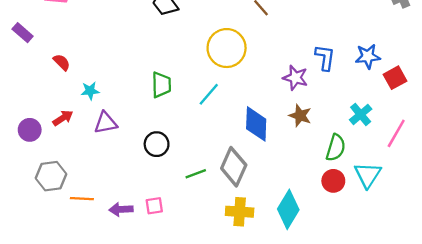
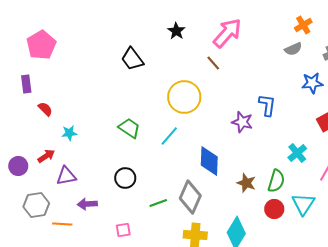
purple rectangle: (23, 33) -> (26, 84), moved, turned 42
blue star: (368, 56) -> (312, 83), moved
green trapezoid: (161, 85) -> (129, 128), turned -55
brown star: (300, 116) -> (246, 183), moved
purple triangle: (106, 123) -> (66, 176), moved
purple arrow: (121, 209) -> (87, 204), moved

